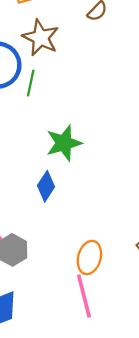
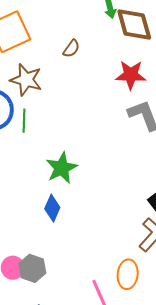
orange ellipse: (89, 257) -> (128, 274), moved

